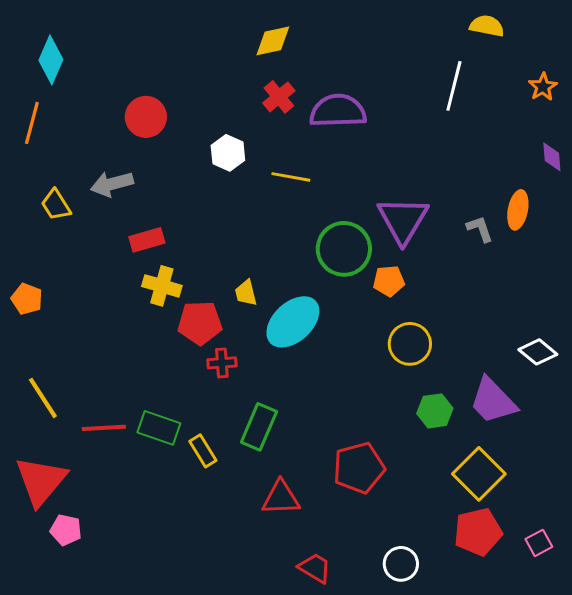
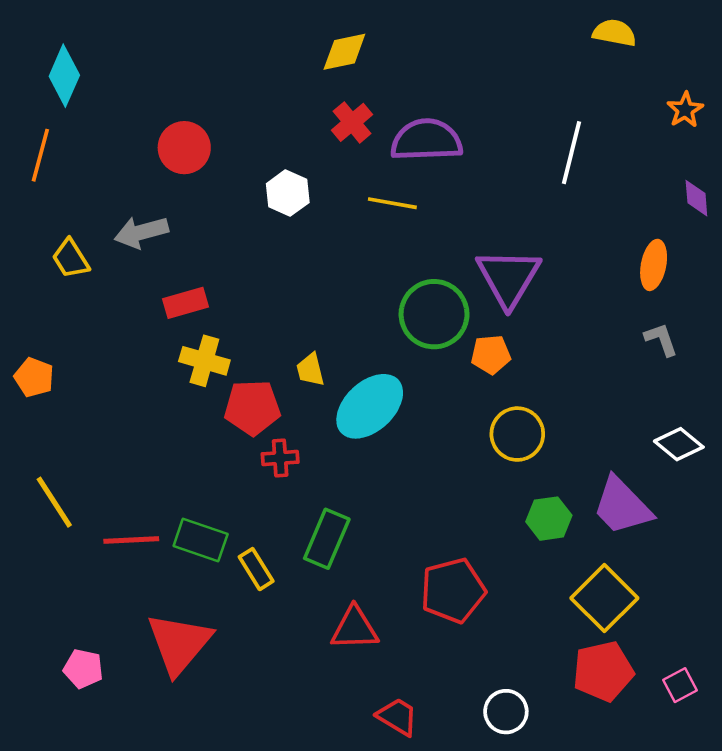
white line: (454, 86) -> (572, 153), moved
yellow line: (291, 177) -> (392, 203), moved
gray L-shape: (480, 229) -> (661, 339), moved
red triangle: (41, 481) -> (179, 643), moved

